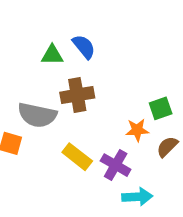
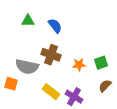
green triangle: (52, 55) -> (28, 21), moved
brown cross: (77, 95) -> (51, 55), turned 30
orange star: (137, 130) -> (79, 65), moved

